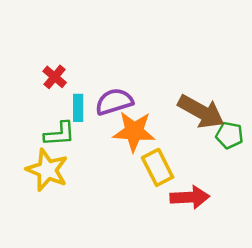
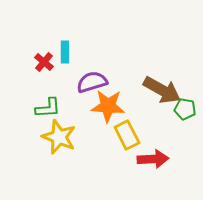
cyan rectangle: (78, 108) -> (65, 52), moved
yellow star: (47, 170) -> (59, 137), moved

